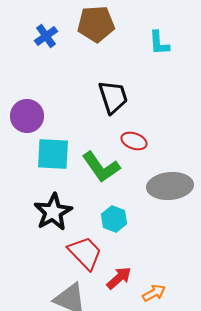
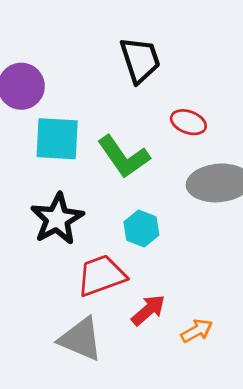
red ellipse: (134, 141) -> (188, 122), moved
red trapezoid: (85, 253) -> (101, 276), turned -66

